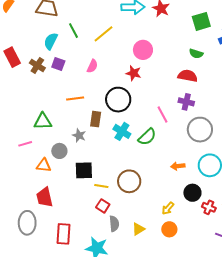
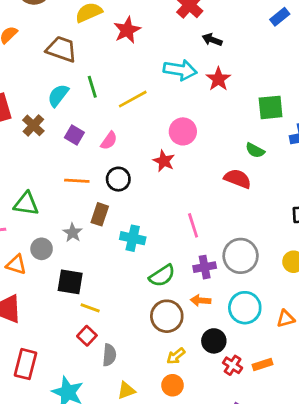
purple square: (58, 64) -> (74, 135), moved
black circle: (118, 100) -> (118, 179), moved, size x0.7
purple cross: (186, 102) -> (205, 267), moved, turned -35
cyan cross: (122, 131) -> (133, 238), turned -30
green semicircle: (147, 137) -> (162, 276), moved
brown circle: (129, 181) -> (167, 316), moved
gray semicircle: (114, 224) -> (109, 355), moved
yellow triangle: (138, 229) -> (126, 390), moved

